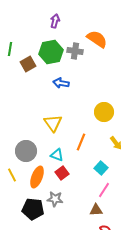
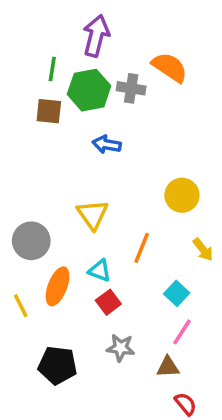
purple arrow: (55, 21) -> (96, 36), size x1.6
green line: (10, 49) -> (52, 69), moved
brown square: (28, 64) -> (49, 111), turned 35
gray circle: (26, 151) -> (31, 241), moved
orange ellipse: (37, 177) -> (58, 286), moved
gray star: (55, 199) -> (121, 348), moved

